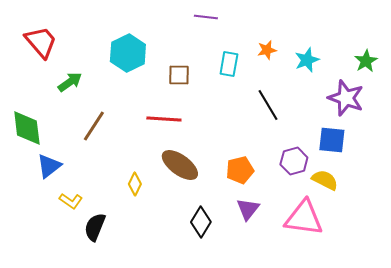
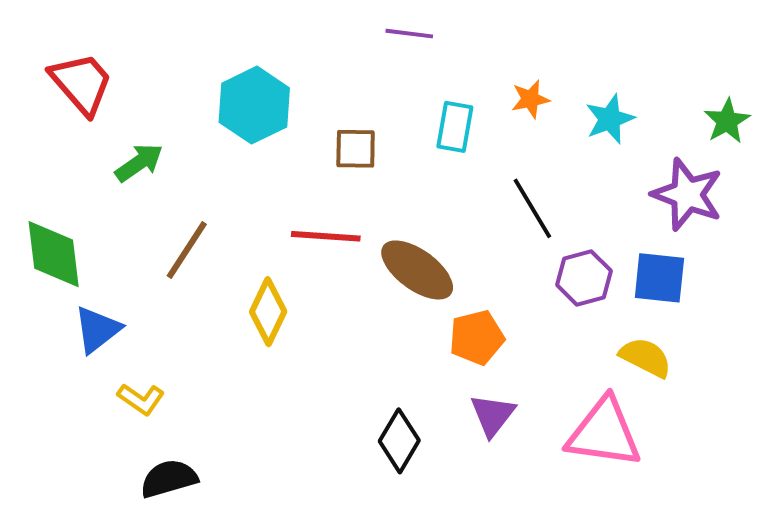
purple hexagon: (294, 161) -> (584, 278), moved
brown ellipse: (180, 165) -> (417, 270), moved
yellow diamond: (135, 184) -> (268, 312), moved, size x1.4
black semicircle: (95, 227) -> (169, 479), moved, turned 52

